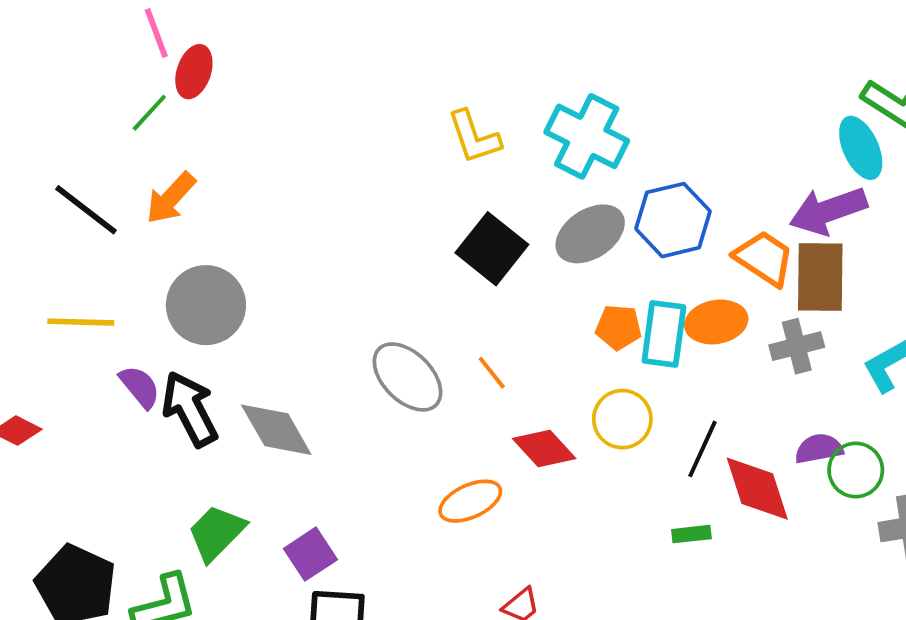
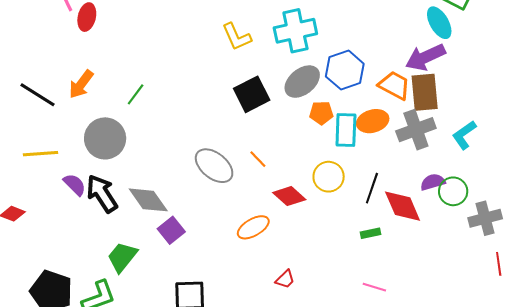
green line: (149, 113) -> (136, 94), moved
cyan cross: (587, 136) -> (295, 31), turned -33
black square: (492, 249) -> (252, 94), turned 30
orange pentagon: (619, 327) -> (321, 113), moved
gray cross: (797, 346) -> (416, 130), size x1.4
purple square: (310, 554) -> (171, 230), moved

